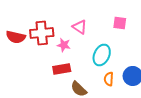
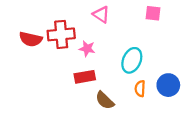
pink square: (120, 23) -> (153, 13), moved
pink triangle: (80, 27) -> (101, 14), moved

